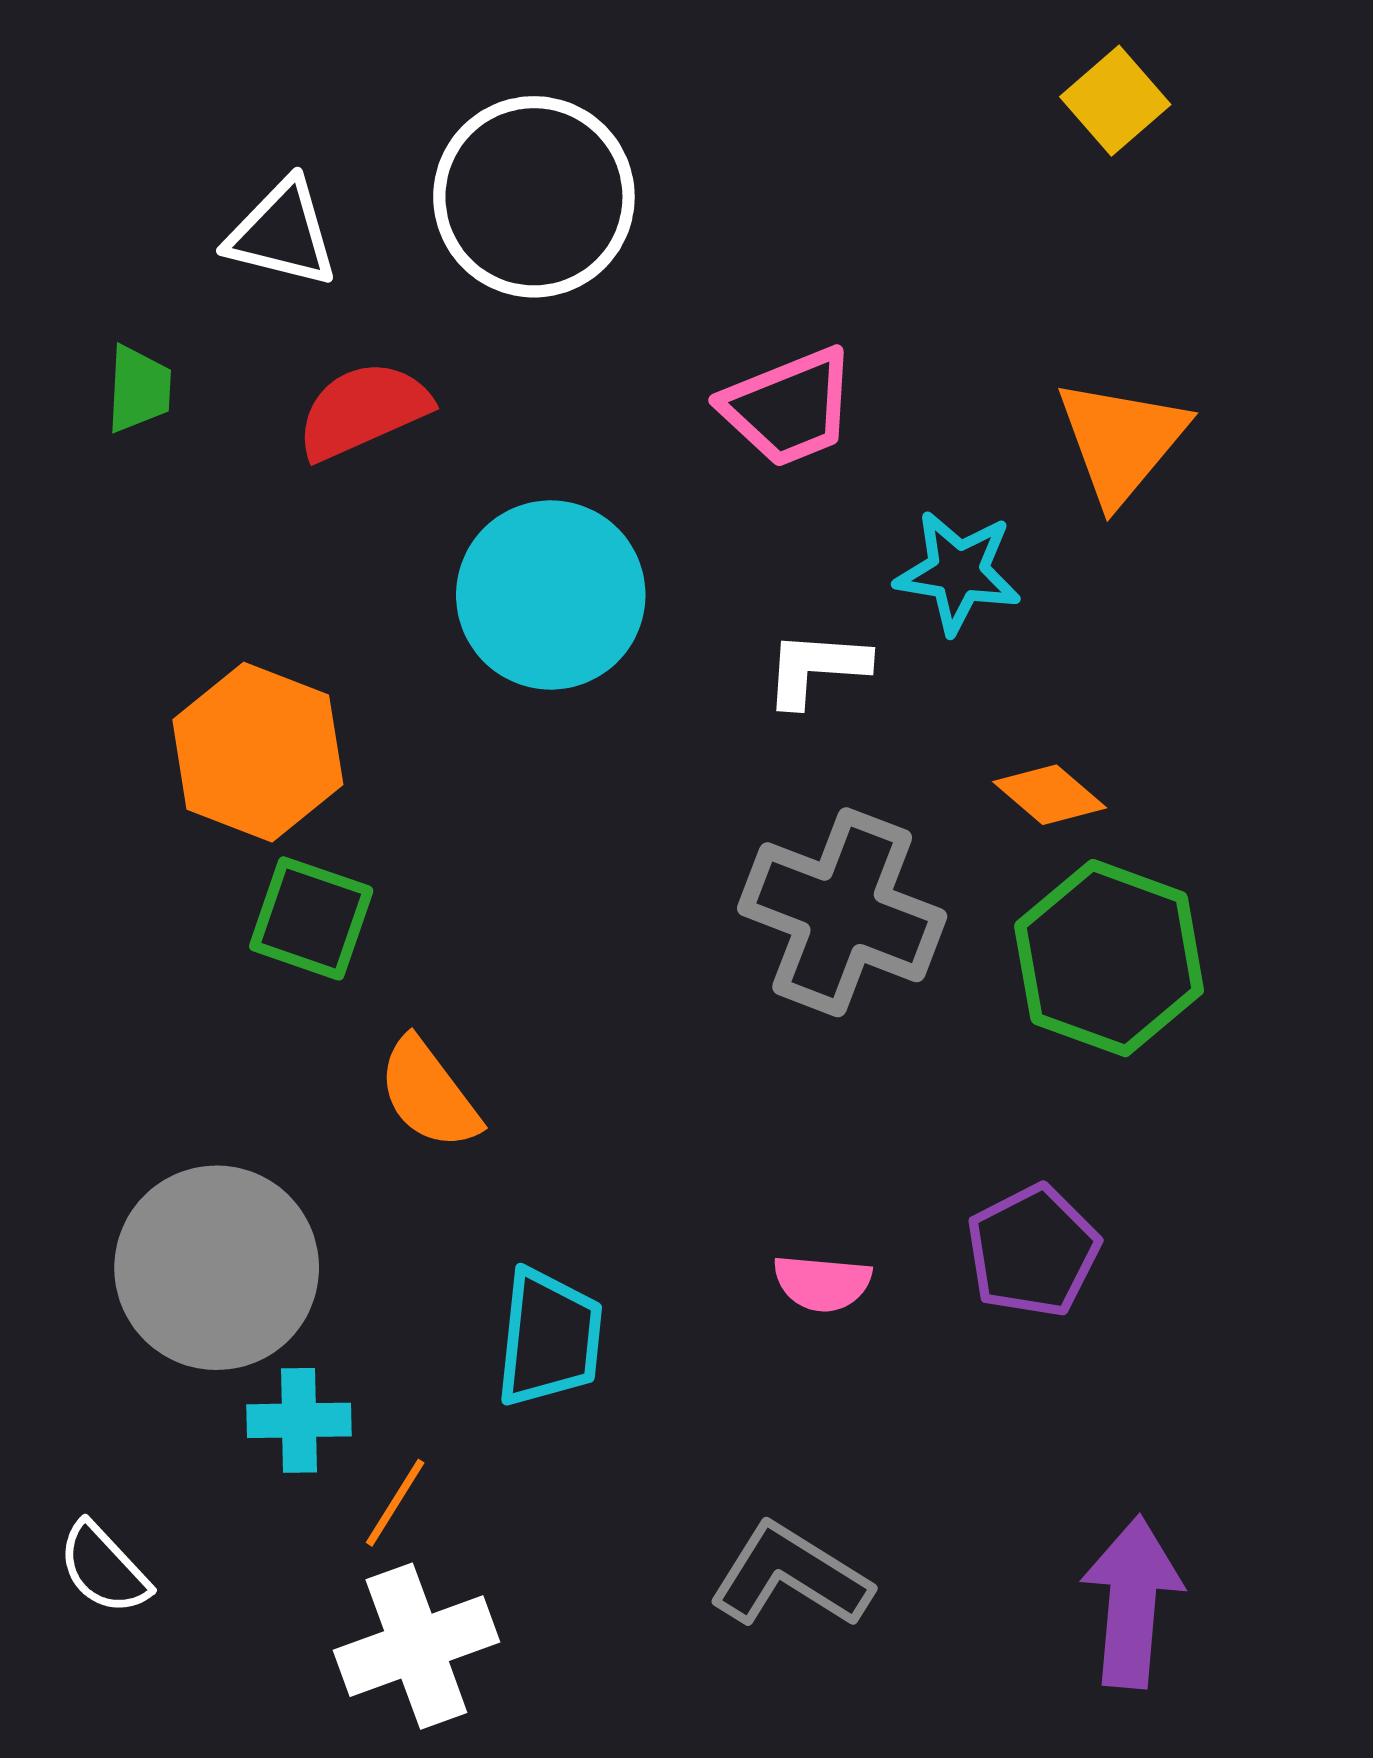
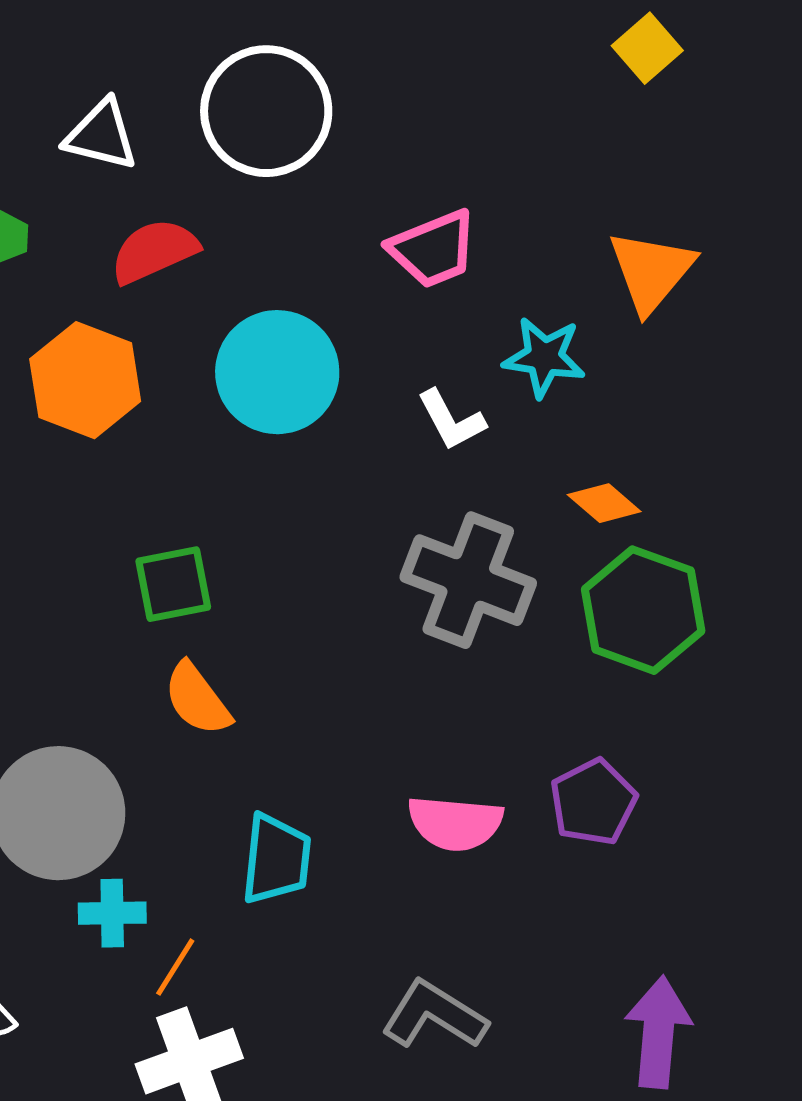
white L-shape: (816, 668) -> (451, 420), turned -122
orange hexagon: (258, 752) -> (85, 380), moved
green square: (311, 918) -> (173, 584), moved, turned -30
pink semicircle: (822, 1283) -> (455, 823), size x1.5

